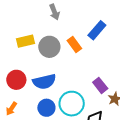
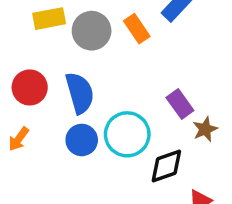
blue semicircle: (44, 82) -> (80, 93), turned -95

